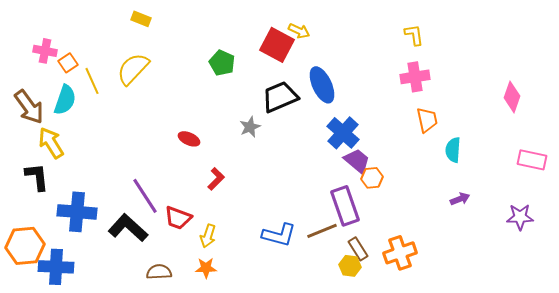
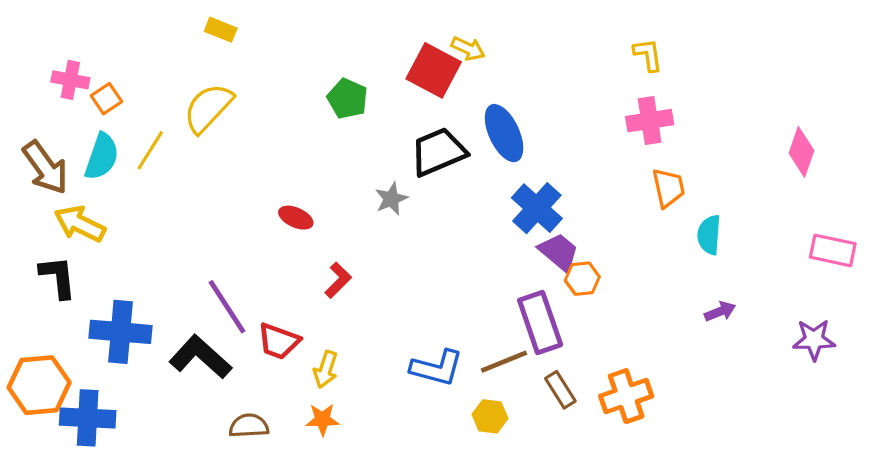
yellow line: (92, 81) -> (150, 150), moved, turned 56
yellow arrow: (51, 143) -> (80, 224), turned -32
yellow hexagon: (350, 266) -> (490, 416), moved

